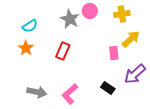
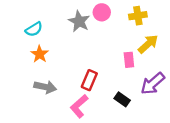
orange star: (26, 48) -> (40, 54), moved
red rectangle: (63, 51) -> (89, 80), moved
gray arrow: (37, 92) -> (45, 87), moved

